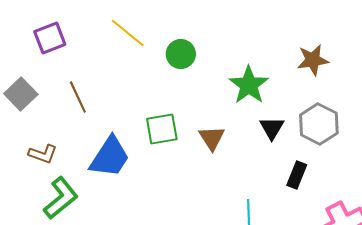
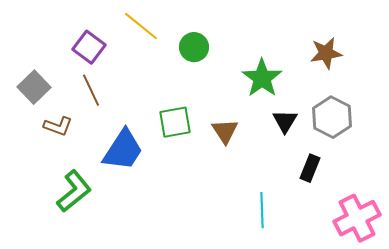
purple square: (50, 38) -> (89, 47), moved, turned -32
brown L-shape: (43, 154) -> (58, 126), moved

